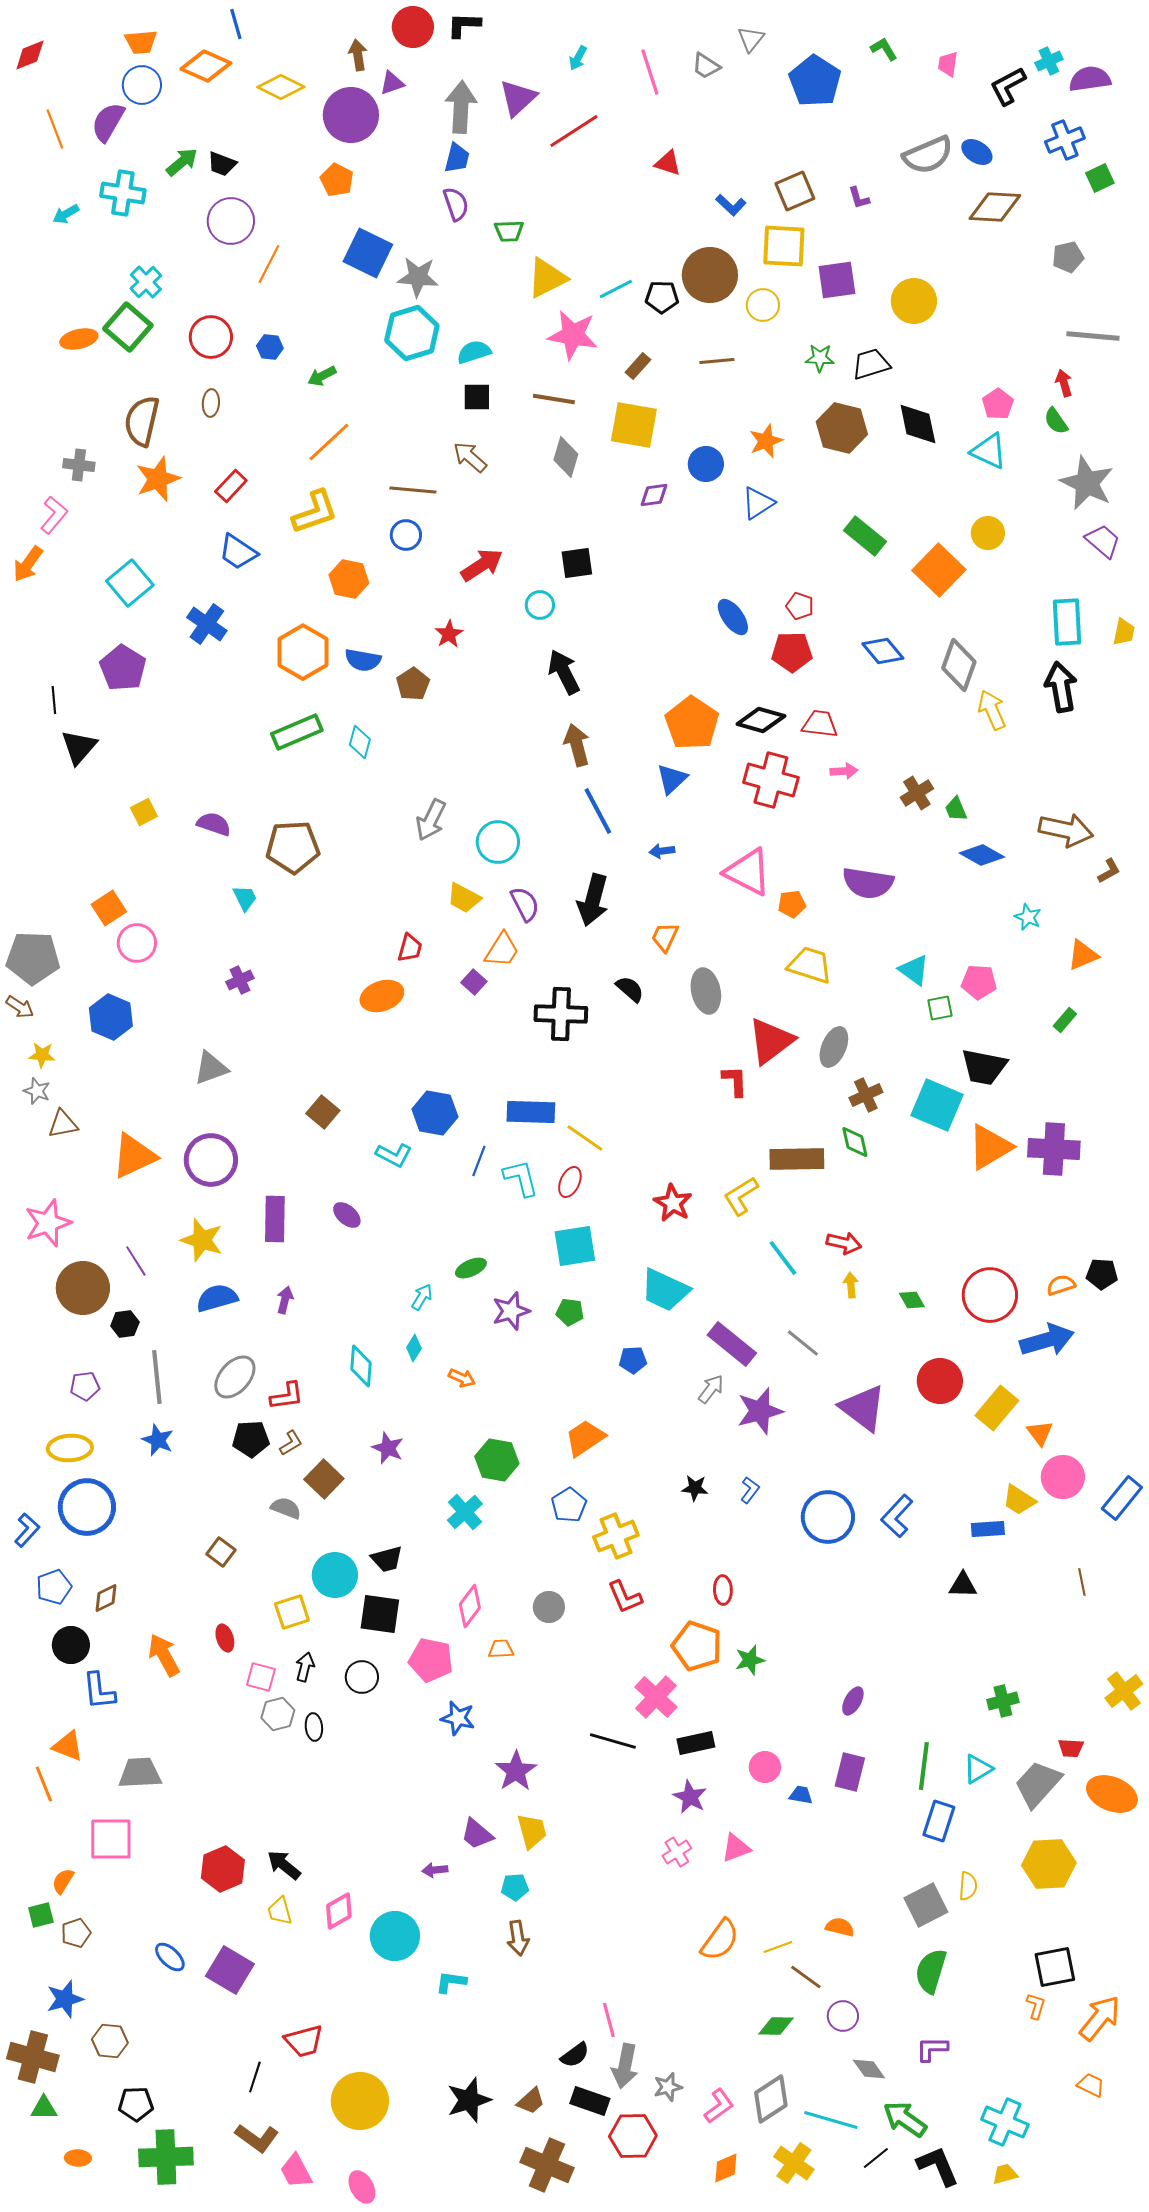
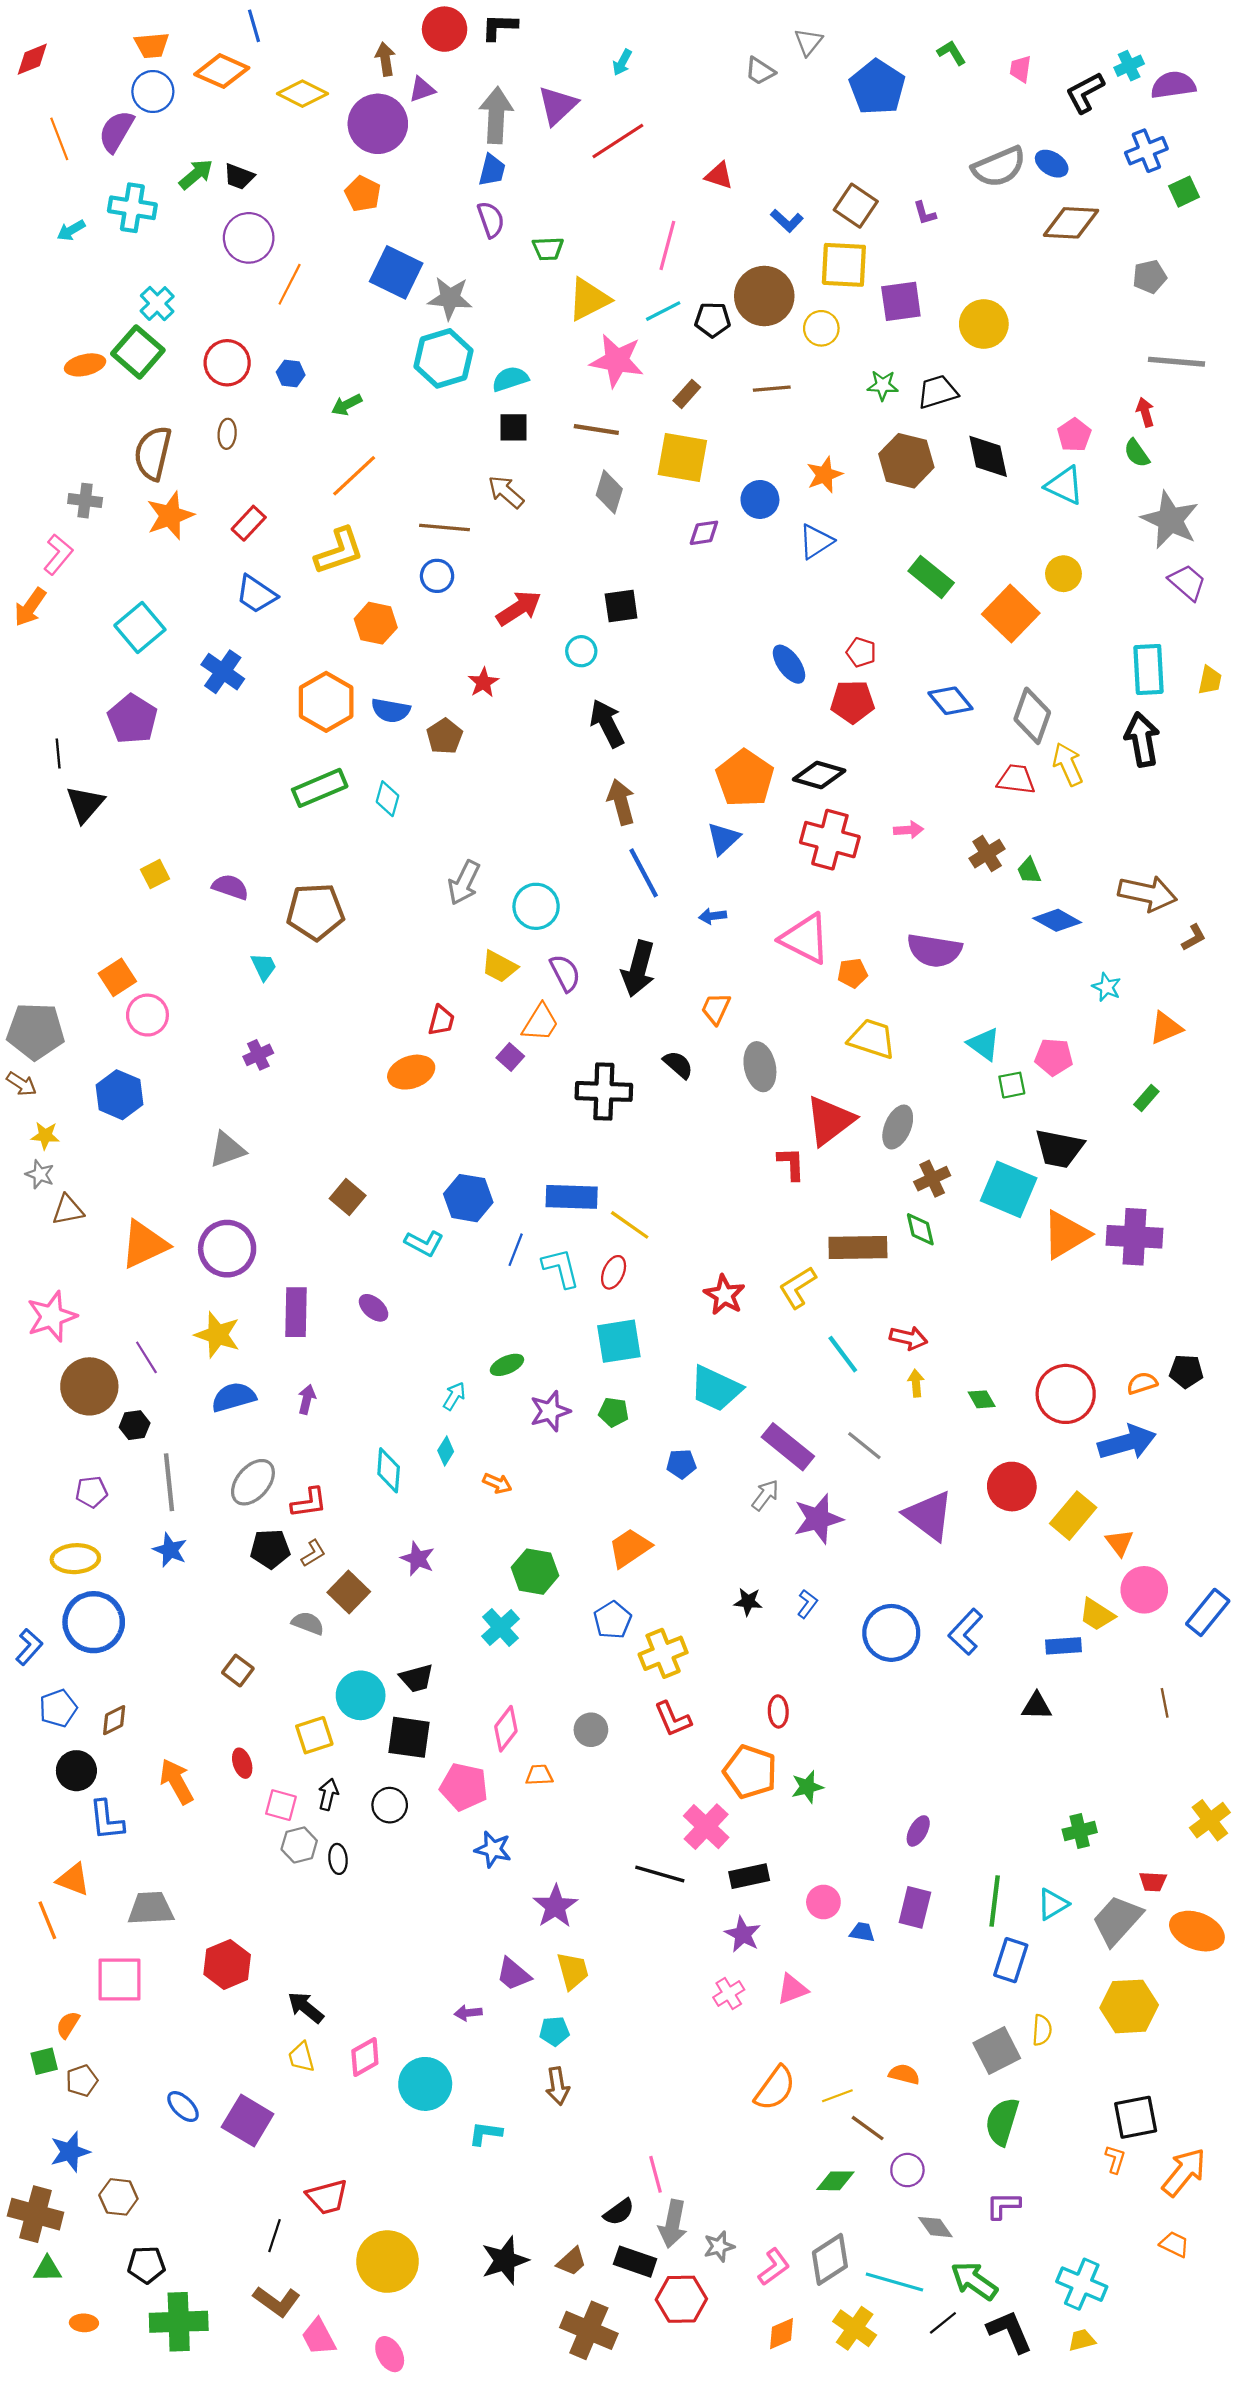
pink line: (650, 72) -> (667, 245), moved, turned 33
brown square: (795, 191) -> (856, 206), turned -33
red trapezoid: (820, 724) -> (1016, 779), moved
red hexagon: (223, 1869) -> (227, 1964), moved

